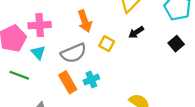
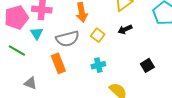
black square: (176, 44) -> (147, 65), moved
cyan cross: (91, 80) -> (98, 65), moved

